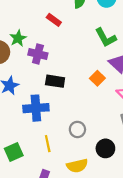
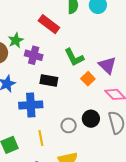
red rectangle: (54, 20) -> (49, 24), size x1.5
green L-shape: (106, 38) -> (74, 57), moved
black circle: (105, 148) -> (91, 119), moved

